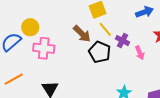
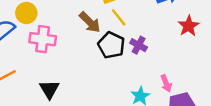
purple cross: (123, 41) -> (139, 45), moved
pink arrow: (140, 53) -> (166, 83), moved

